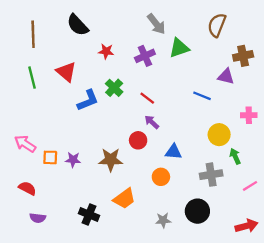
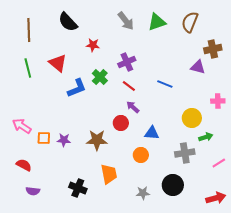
gray arrow: (156, 24) -> (126, 21), moved
green triangle: (179, 48) -> (157, 22), moved
purple cross: (145, 56) -> (127, 62), moved
blue line: (202, 96) -> (165, 84), moved
green arrow: (235, 156) -> (206, 137), turned 96
orange trapezoid: (124, 199) -> (109, 174), turned -65

